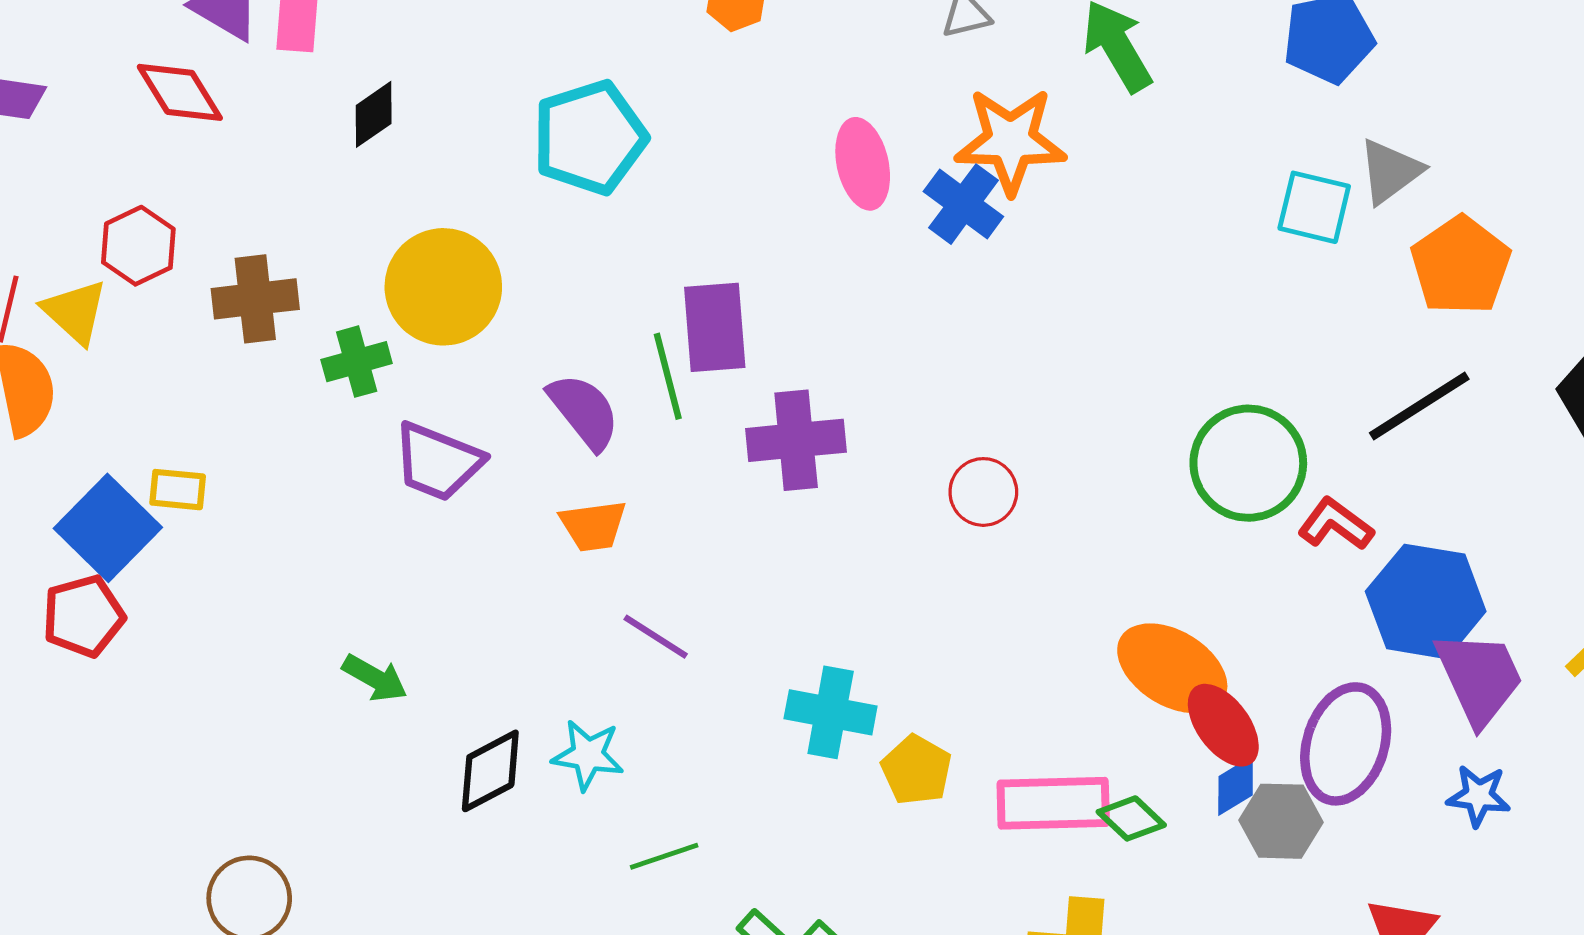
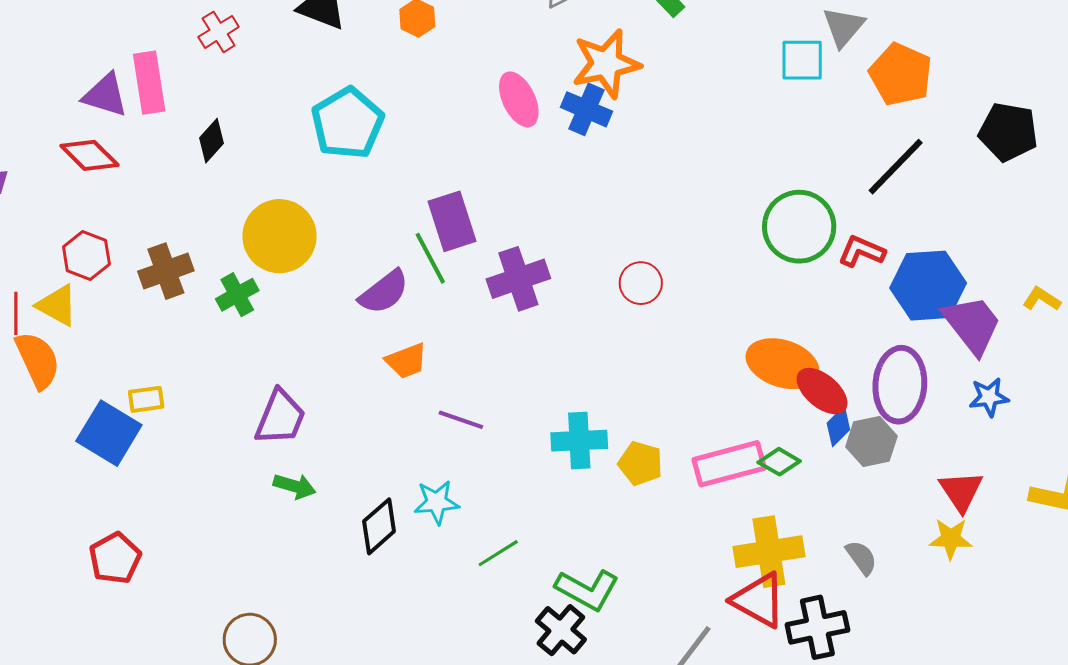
purple semicircle: (584, 411) -> (384, 292), turned 104
purple trapezoid: (438, 462) -> (280, 417), moved, turned -76
red pentagon: (83, 616) -> (115, 558), moved

